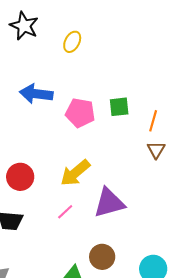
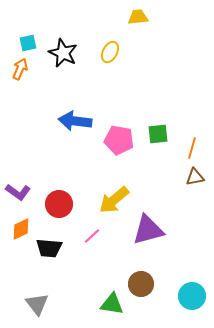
yellow ellipse: (72, 42) -> (110, 52), moved
brown triangle: (156, 150) -> (195, 177), turned 48
pink line: (65, 212) -> (92, 236), moved

